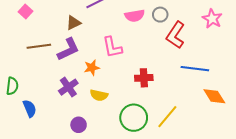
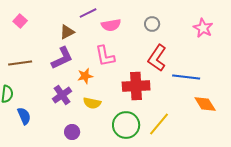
pink semicircle: (135, 16) -> (111, 25), moved
red L-shape: (175, 35) -> (157, 58), moved
brown line: (39, 46) -> (20, 63), moved
red cross: (144, 78) -> (136, 86), size x1.5

